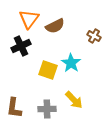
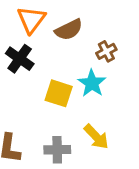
brown cross: (94, 36) -> (106, 51), moved, turned 32
black cross: (21, 46) -> (20, 59), turned -30

